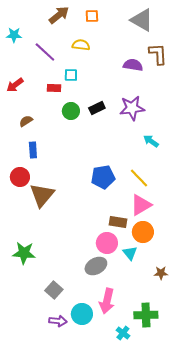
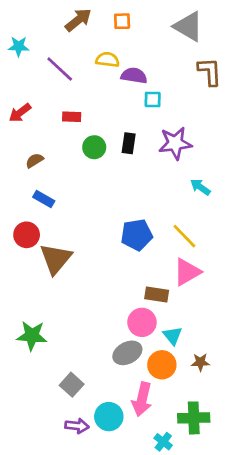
purple semicircle: (133, 65) -> (134, 76), moved
cyan square: (71, 75) -> (153, 99), moved
black rectangle: (97, 108) -> (129, 143), turned -56
blue rectangle: (33, 150) -> (44, 199), turned -56
orange circle: (143, 232) -> (162, 365), moved
brown star: (161, 273) -> (200, 362), moved

